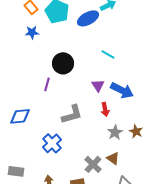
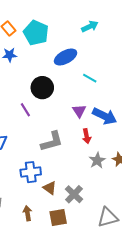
blue ellipse: (88, 18) -> (66, 57), moved
purple line: (47, 84) -> (25, 110), turned -48
blue cross: (52, 143) -> (31, 172), turned 36
brown triangle: (113, 158) -> (50, 188), moved

